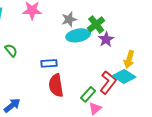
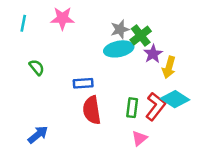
gray star: (69, 19) -> (120, 29), moved
yellow arrow: (129, 59) -> (169, 67), moved
green rectangle: (88, 94) -> (132, 108), moved, turned -35

